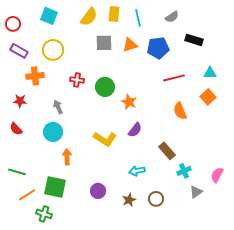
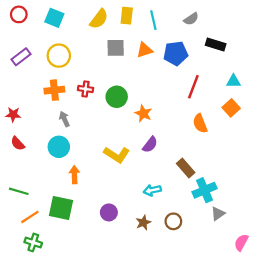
red circle: (13, 24) -> (19, 14), moved
purple rectangle: (19, 51) -> (21, 57), turned -66
orange cross: (35, 76) -> (54, 90), moved
red line: (174, 78) -> (193, 87), turned -55
red star: (20, 101) -> (13, 115), moved
cyan cross: (184, 171) -> (205, 190), size x1.5
pink semicircle: (217, 175) -> (241, 242), moved
green cross: (44, 214) -> (33, 242), moved

